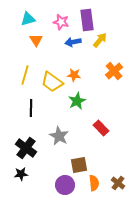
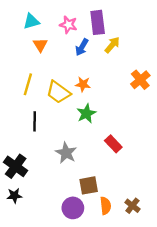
blue arrow: (73, 42) -> (82, 47), turned -49
orange cross: (114, 71) -> (140, 80), moved
black cross: (26, 148) -> (16, 166), moved
black star: (21, 174) -> (14, 196), moved

